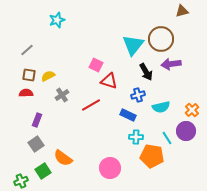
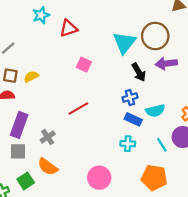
red triangle: (109, 81) -> (69, 28), moved, turned -36
gray cross: (62, 95) -> (48, 137), moved
blue rectangle: (128, 115) -> (133, 119), moved
purple rectangle: (37, 120) -> (19, 125), size x1.6
gray square: (36, 144) -> (18, 151), turned 35
orange pentagon: (152, 156) -> (154, 178), moved

